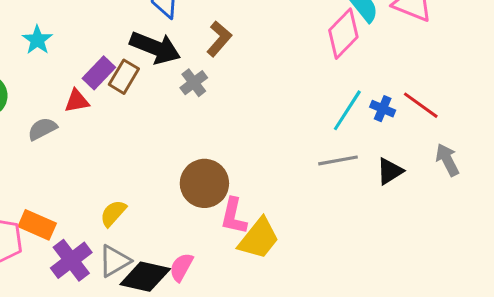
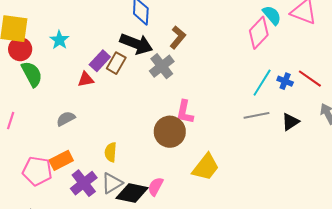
gray cross: (194, 83) -> (162, 66), size x1.4
gray semicircle: (42, 129) -> (66, 119), moved
yellow semicircle: (113, 213) -> (111, 152), turned -36
pink L-shape: (234, 216) -> (185, 112), moved
orange rectangle: (37, 225) -> (61, 160), turned -50

